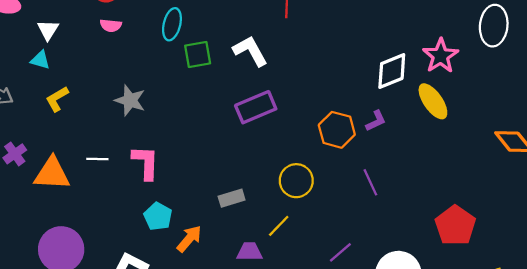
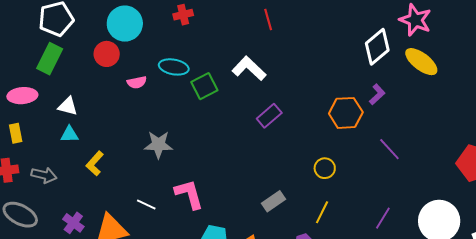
cyan ellipse: (172, 24) -> (174, 67), turned -76
pink semicircle: (111, 25) -> (137, 82), moved
white triangle: (48, 30) -> (68, 106), turned -30
purple rectangle: (256, 107) -> (269, 116), size x0.7
white line: (97, 159) -> (146, 204), turned 42
yellow circle: (296, 181) -> (325, 168), size x0.7

